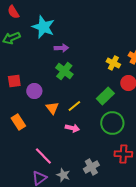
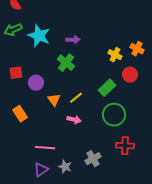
cyan star: (43, 27) -> (39, 36), moved
purple arrow: (61, 48) -> (73, 40), moved
pink line: (43, 156) -> (45, 148), turned -42

